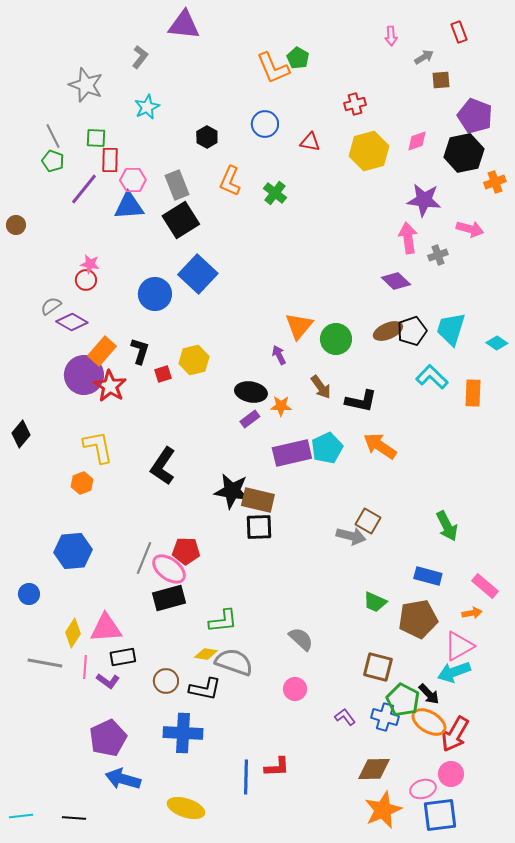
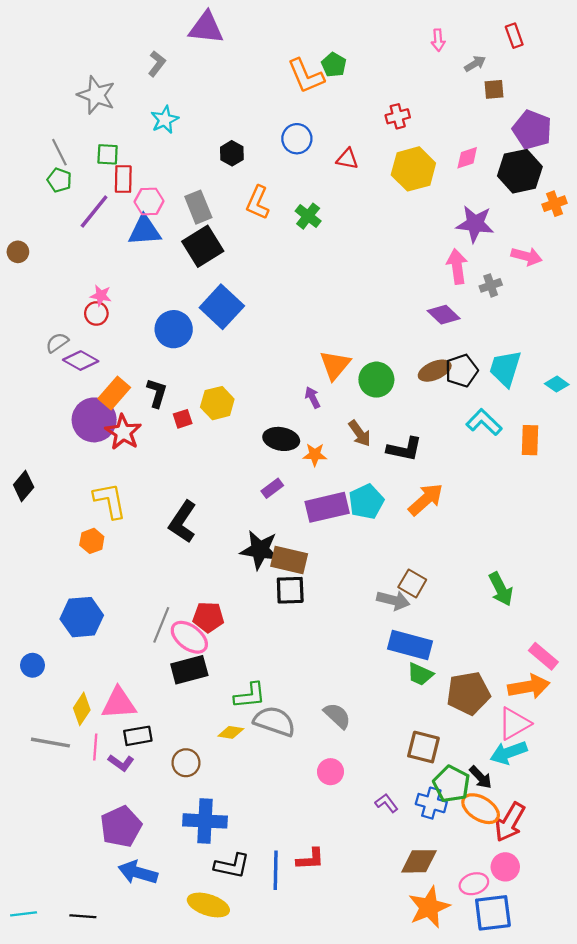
purple rectangle: (250, 419) -> (272, 488), moved
orange arrow: (380, 446) -> (426, 499), turned 104
blue rectangle: (428, 576) -> (410, 645), moved, size x1.4
orange arrow: (472, 613) -> (529, 687), size x1.8
gray semicircle: (234, 662) -> (274, 721), moved
black L-shape: (205, 689) -> (232, 866), moved

